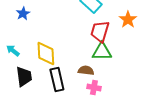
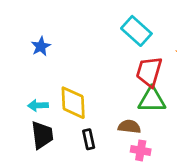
cyan arrow: (13, 50) -> (38, 105), moved, turned -40
black rectangle: (57, 80) -> (89, 139), size x0.6

